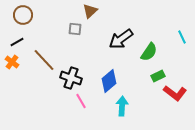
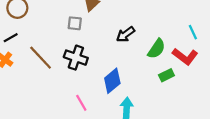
black arrow: (121, 39) -> (126, 34), size x0.7
black cross: (71, 78) -> (76, 58), moved
red L-shape: (175, 93) -> (185, 56), moved

